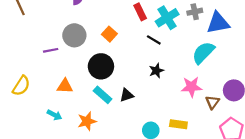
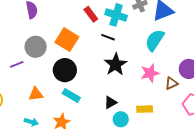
cyan cross: (167, 18) -> (116, 15), turned -30
orange square: (109, 34) -> (67, 40), size x1.6
black star: (156, 71) -> (116, 64), size x1.6
black triangle: (127, 95) -> (110, 102), moved
brown triangle: (212, 102) -> (171, 83), turned 40

